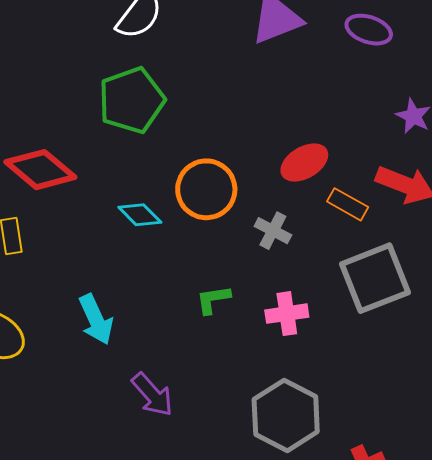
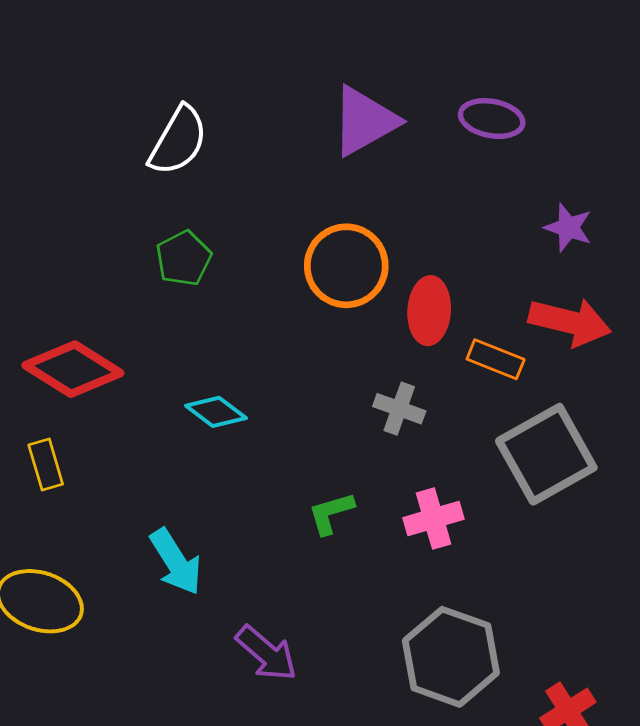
green pentagon: (132, 100) -> (184, 258), size x0.6
red ellipse: (304, 163) -> (429, 311), turned -48
orange circle: (206, 189) -> (346, 266), moved

